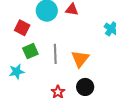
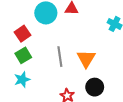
red square: (22, 28) -> (23, 34), turned 35
green square: (30, 51) -> (23, 55), moved

